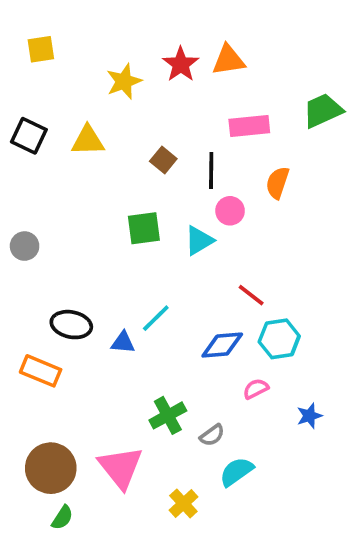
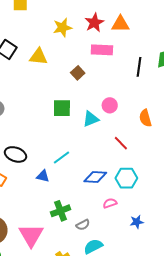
pink rectangle: (249, 126) -> (102, 50), moved
black line: (211, 171) -> (139, 67), moved
orange semicircle: (278, 183) -> (145, 118), moved, turned -42
red line: (251, 295) -> (121, 143), moved
blue triangle: (123, 342) -> (43, 176), moved

